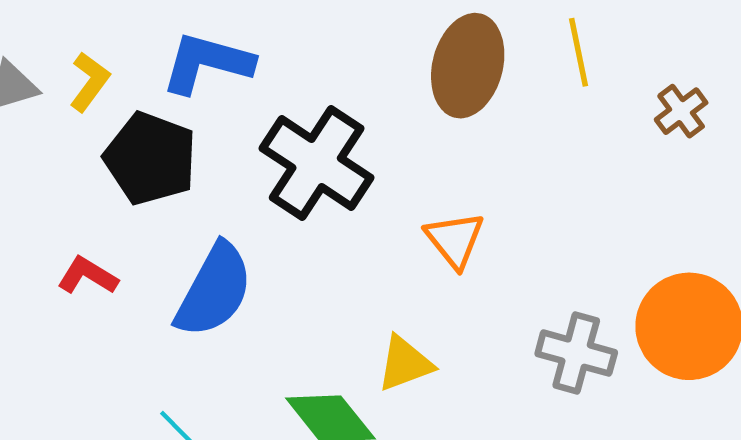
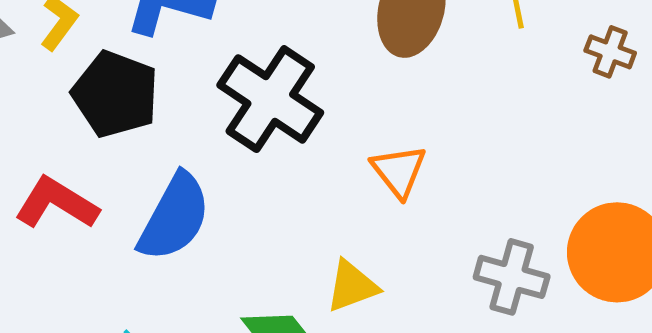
brown cross: (681, 111) -> (610, 52), turned -33
red L-shape: (88, 276) -> (56, 203), size x1.5

